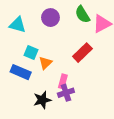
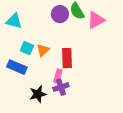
purple circle: (50, 18) -> (60, 14), moved
red rectangle: (82, 53) -> (67, 58), moved, turned -48
orange triangle: (45, 63) -> (43, 50), moved

